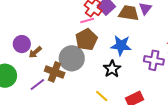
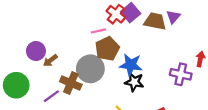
pink line: (87, 21) -> (98, 31), moved
blue star: (121, 45) -> (131, 65), moved
black star: (112, 69) -> (134, 82), turned -30

